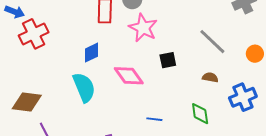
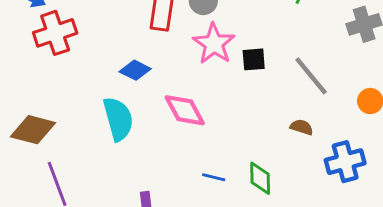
blue diamond: (91, 53) -> (135, 70), turned 45
black square: (168, 60) -> (254, 59), moved
green diamond: (200, 114) -> (260, 178), moved

